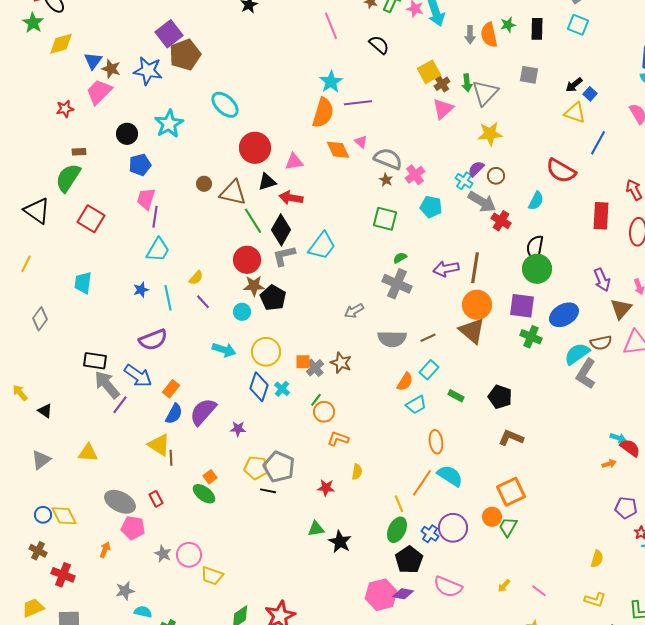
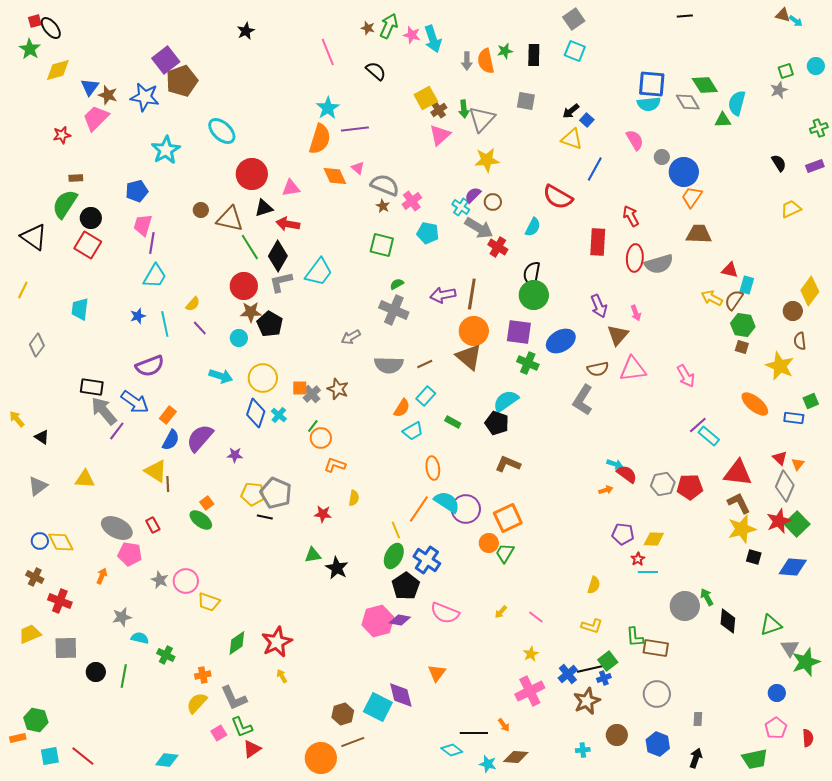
black circle: (127, 134) -> (91, 218), moved
cyan semicircle: (577, 354) -> (506, 401), moved
purple circle: (453, 528) -> (466, 509), moved
blue cross: (430, 534) -> (427, 560), size x1.5

